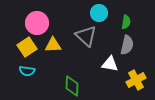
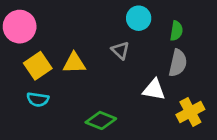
pink circle: (37, 23) -> (20, 27), moved
gray triangle: (86, 36) -> (120, 50), size x0.6
green diamond: (72, 86) -> (101, 120), turned -70

